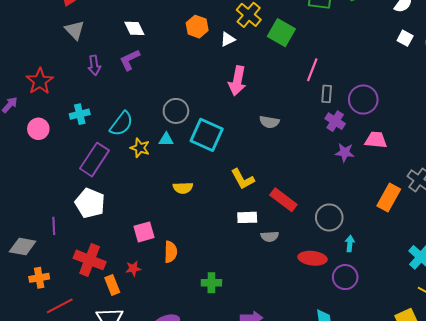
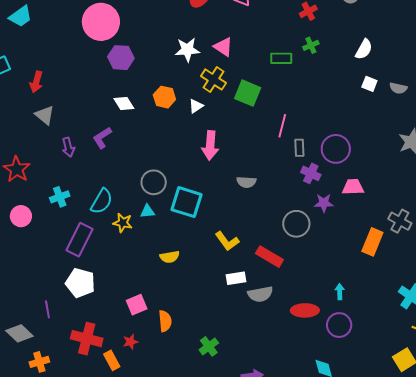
white diamond: (134, 28) -> (124, 104), moved
gray circle: (329, 217) -> (296, 224), moved
gray semicircle: (270, 236) -> (260, 294), size x1.4
gray diamond: (23, 247) -> (19, 333), turned 40
green cross: (211, 283) -> (209, 346), turned -30

